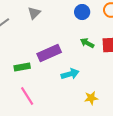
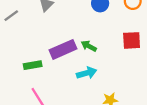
green arrow: (87, 43) -> (89, 46), moved

